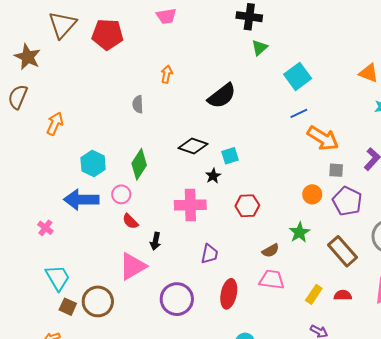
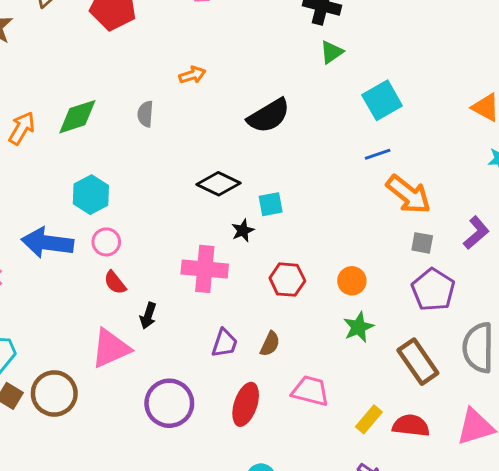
orange arrow: (167, 74) -> (192, 75), turned 54
cyan hexagon: (93, 164) -> (91, 195), moved
green diamond: (139, 164) -> (77, 117), moved, turned 32
orange circle: (312, 194) -> (352, 281), moved
brown semicircle: (271, 251) -> (270, 344), moved, turned -42
red semicircle: (343, 295) -> (411, 426), size x1.4

